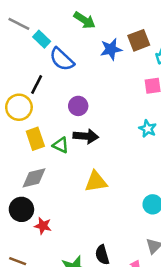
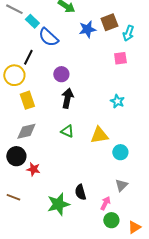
cyan star: (148, 129) -> (117, 101), moved
black arrow: (86, 136) -> (67, 98), turned -84
green triangle: (61, 145) -> (67, 131), moved
yellow triangle: (96, 182) -> (99, 135), moved

